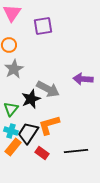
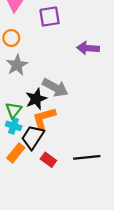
purple arrow: (83, 79) -> (88, 48), moved
orange L-shape: (49, 125) -> (44, 118), moved
cyan cross: (11, 131) -> (14, 126), moved

